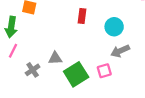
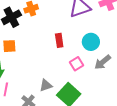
pink square: (104, 71) -> (76, 64), moved

